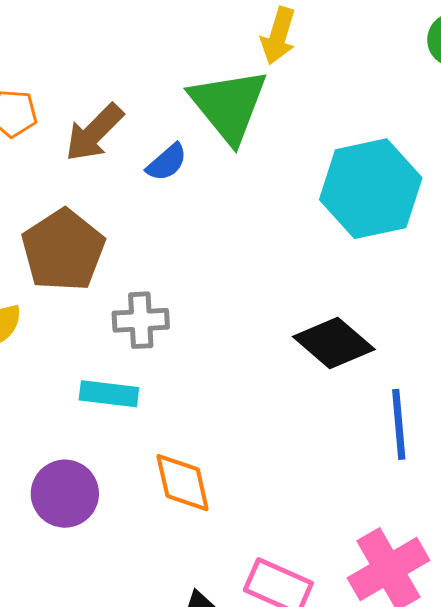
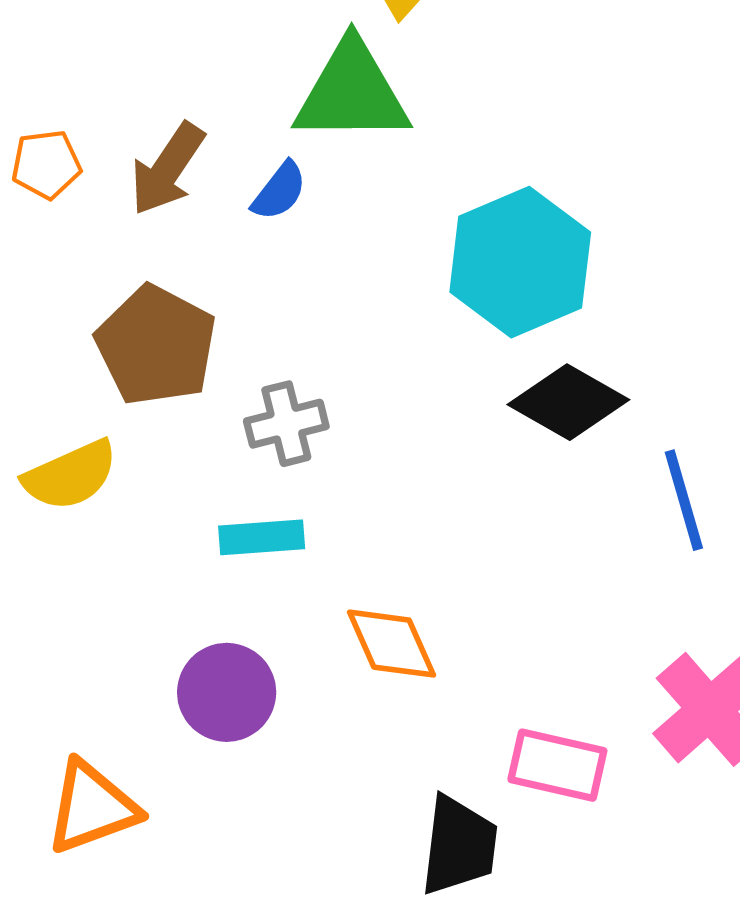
green triangle: (229, 105) -> (352, 92), turned -40
cyan hexagon: (371, 189) -> (520, 262), moved

